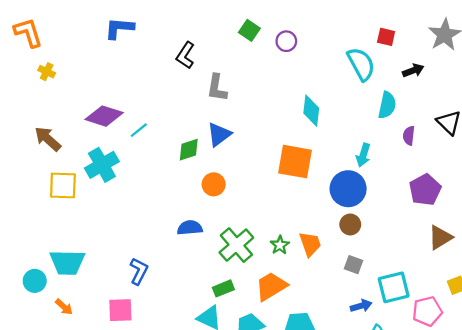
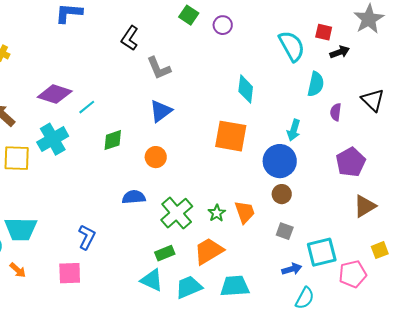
red square: (386, 37) -> (324, 32), moved
gray L-shape: (217, 88) -> (159, 68), turned -32
green diamond: (189, 150) -> (113, 140), moved

